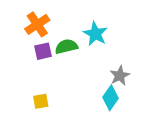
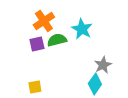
orange cross: (37, 24) -> (44, 21), moved

